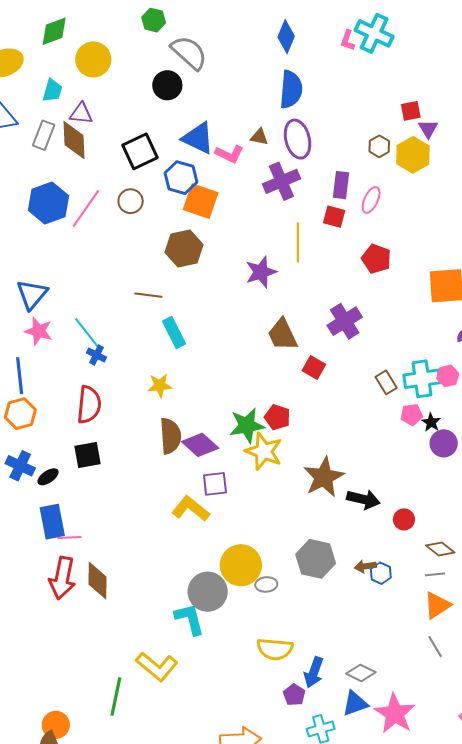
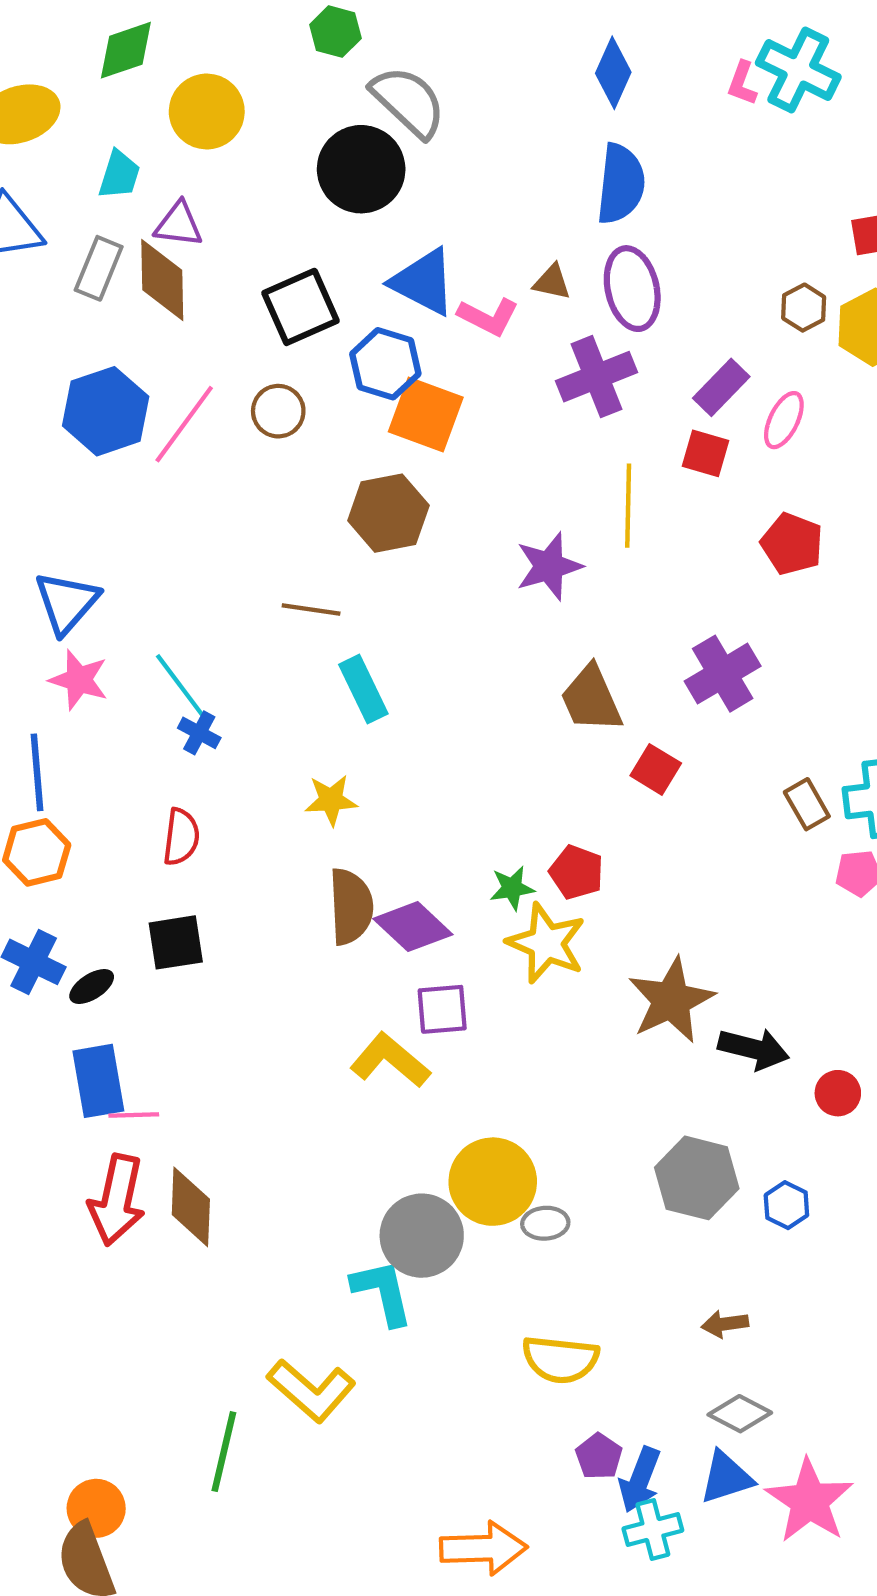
black circle: (167, 85) -> (361, 169), size x1.4
purple rectangle: (341, 185) -> (721, 387), turned 36
red semicircle: (89, 405) -> (181, 837), size x0.7
green star: (247, 425) -> (512, 888), size x0.6
gray hexagon: (316, 559) -> (697, 1178), moved
brown arrow: (365, 566) -> (725, 1324), moved
blue arrow: (314, 672) -> (640, 1480), moved

